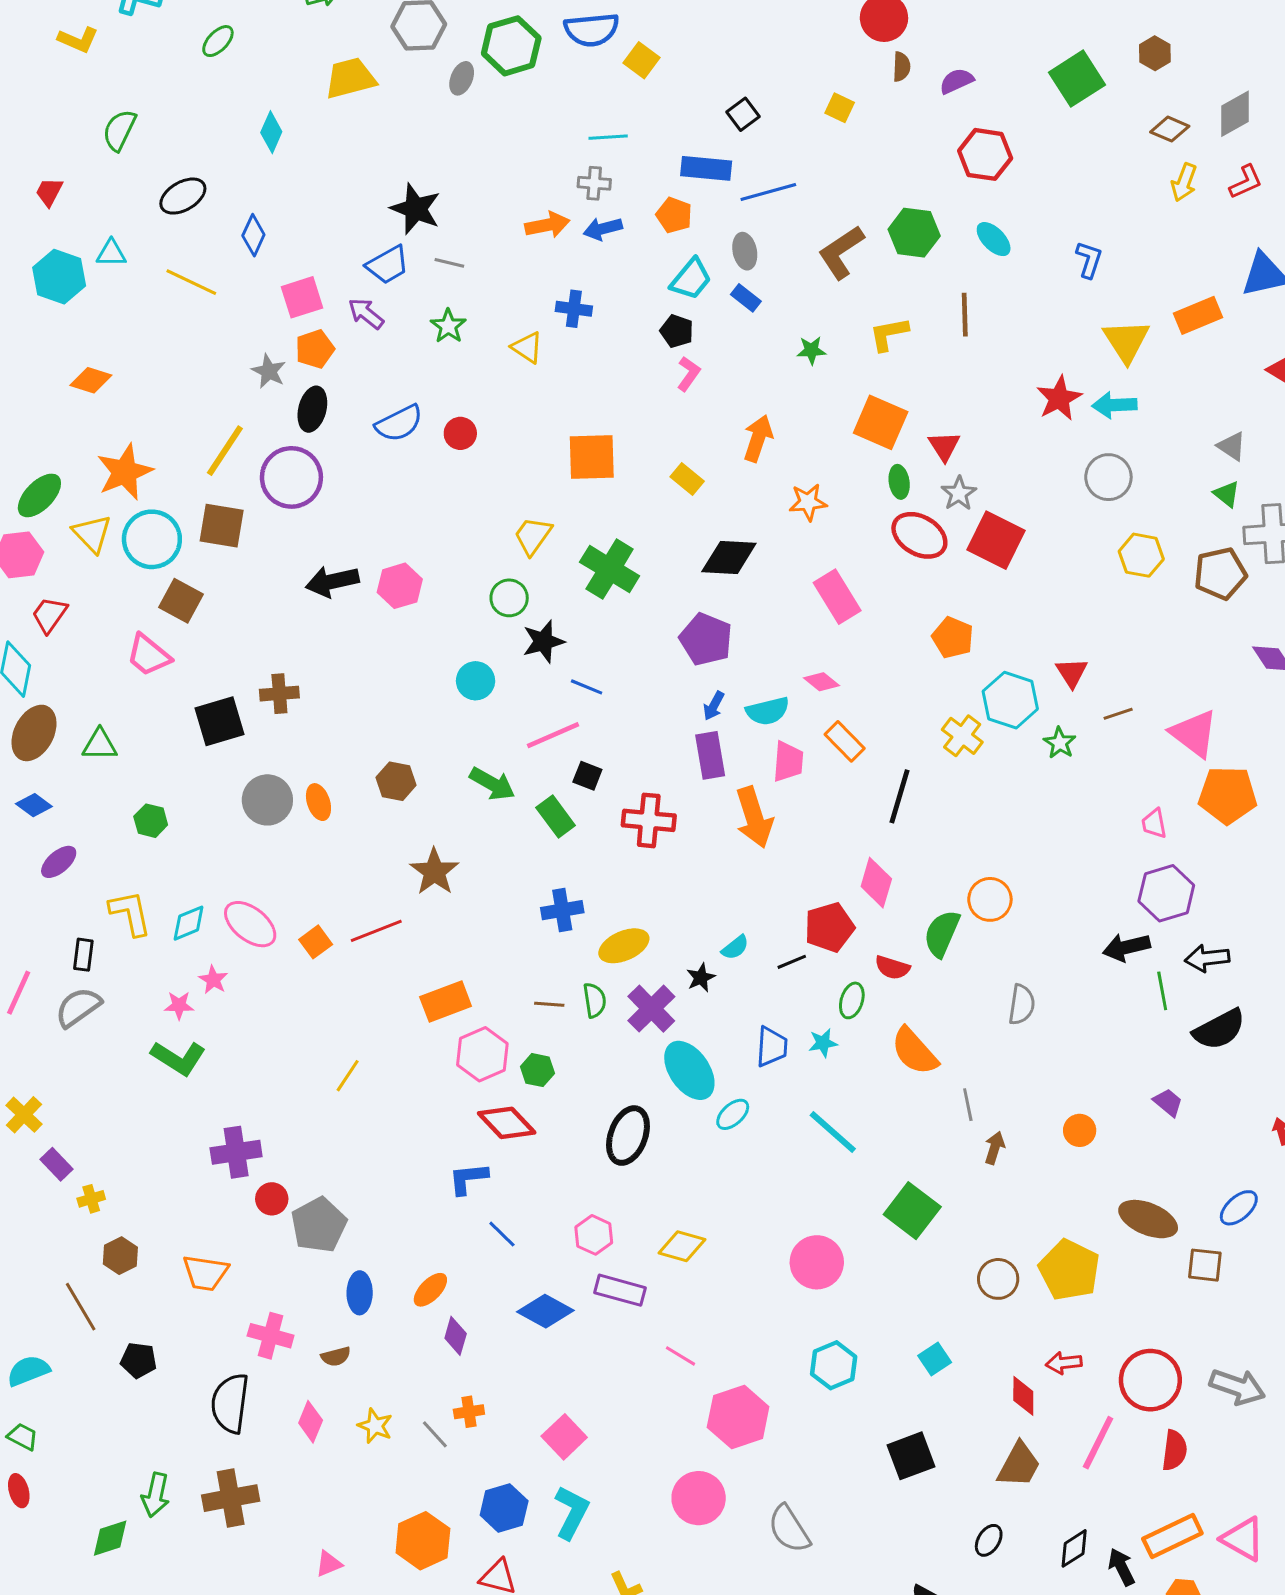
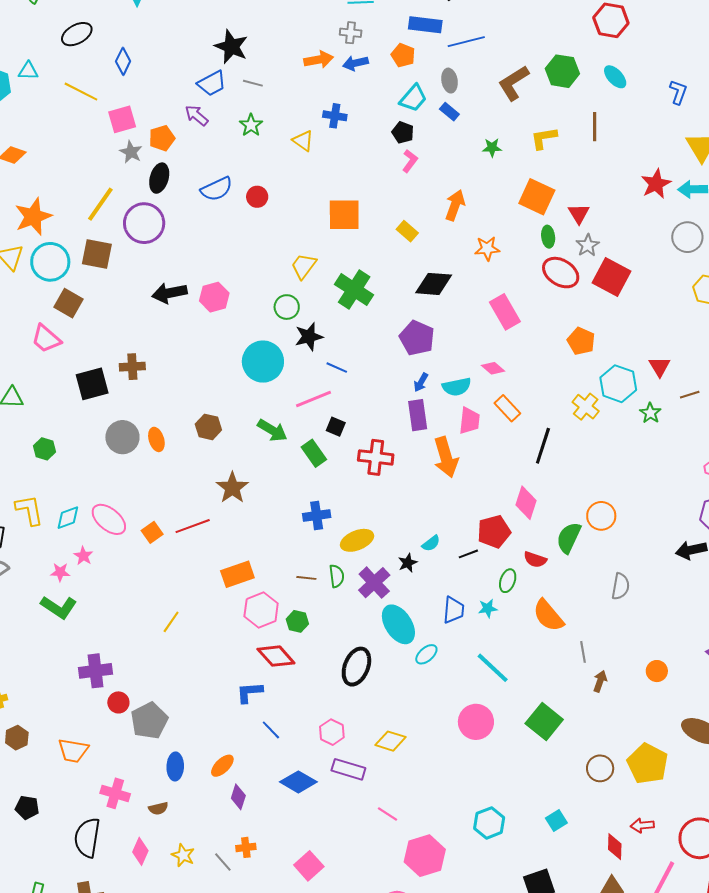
pink square: (302, 297) -> (122, 119), moved
cyan circle: (476, 681) -> (263, 362), size x1.6
pink circle: (817, 1262) -> (476, 722), moved

